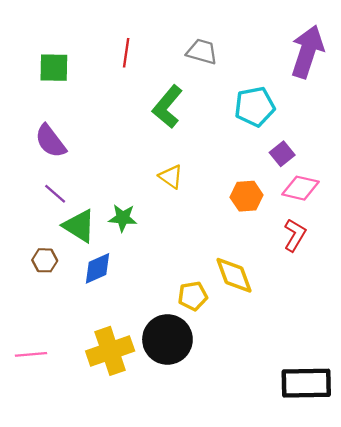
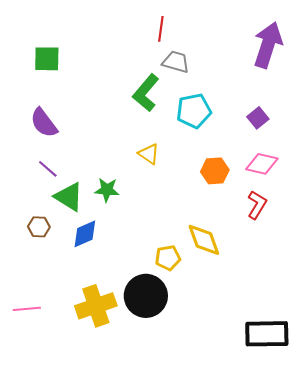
gray trapezoid: (202, 52) -> (176, 62), moved
red line: (126, 53) -> (161, 29), moved
cyan pentagon: (255, 107) -> (194, 111), moved
purple square: (282, 154) -> (258, 118), moved

